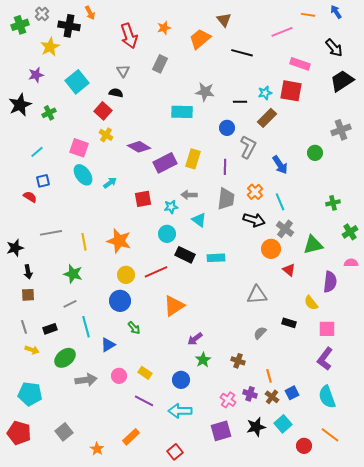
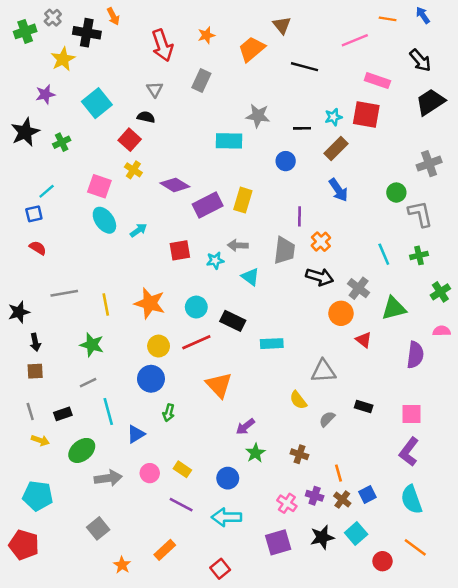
gray L-shape: (248, 147) -> (420, 214), moved, turned -40
blue arrow: (280, 165) -> (338, 190), moved
purple line: (225, 167) -> (299, 216), moved
blue square: (43, 181) -> (34, 214), moved
cyan line: (280, 202) -> (384, 254), moved
cyan circle: (167, 234) -> (196, 307), moved
cyan rectangle: (216, 258) -> (272, 344), moved
yellow semicircle: (311, 303) -> (298, 400), moved
orange triangle: (174, 306) -> (219, 385), turned -40
green arrow: (134, 328) -> (169, 413), turned 56
gray square: (64, 432) -> (98, 528), moved

